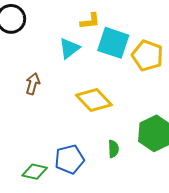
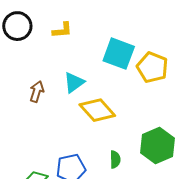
yellow L-shape: (90, 21) -> (62, 30), moved
cyan triangle: (69, 48) -> (74, 82), moved

